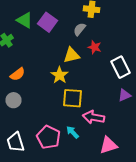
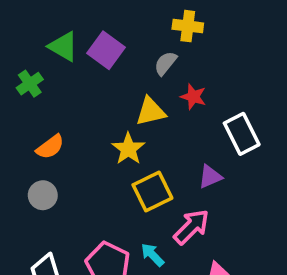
purple triangle: (124, 95) -> (210, 177), moved
yellow square: (72, 98) -> (152, 192), turned -30
pink arrow: (94, 117) -> (192, 227), turned 125

